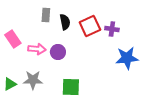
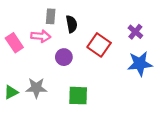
red square: (90, 26) -> (99, 45), moved, turned -30
purple cross: (112, 29) -> (135, 32), moved, turned 32
pink arrow: (37, 49) -> (41, 36), moved

